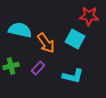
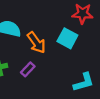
cyan L-shape: (73, 76) -> (84, 82), moved, turned -30

